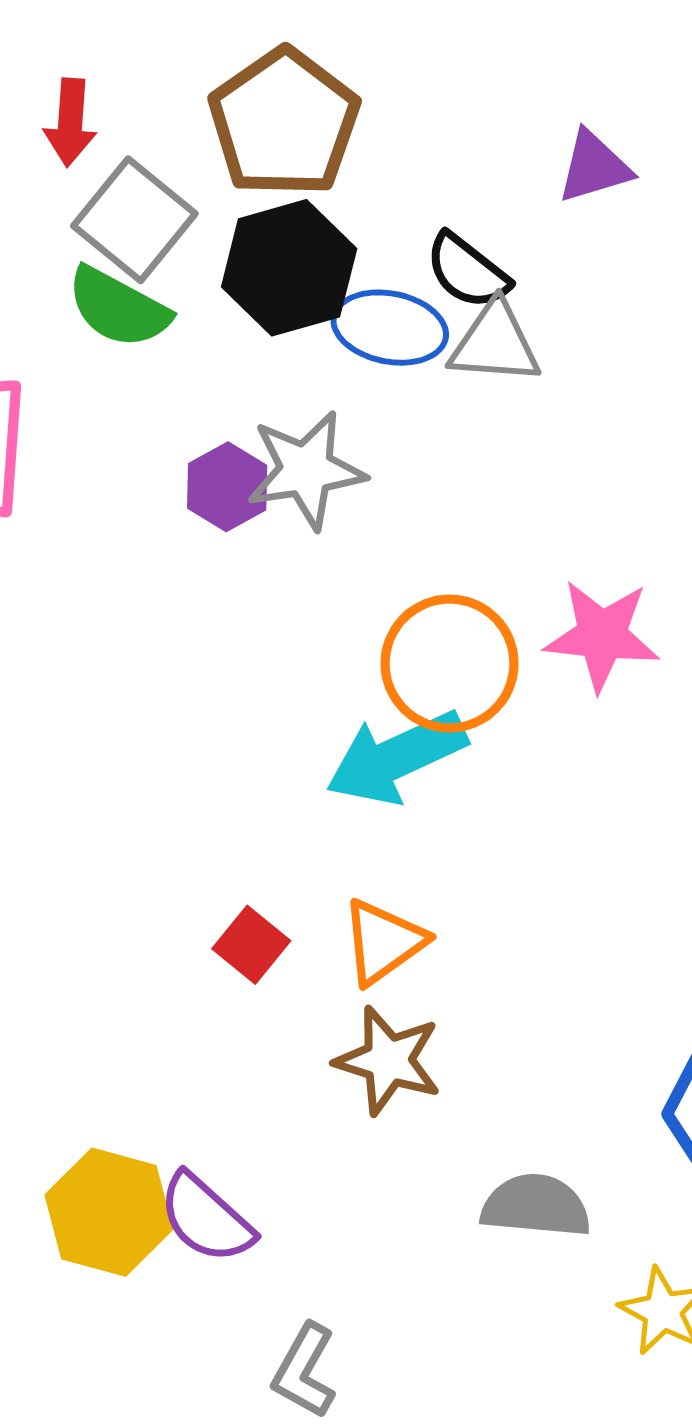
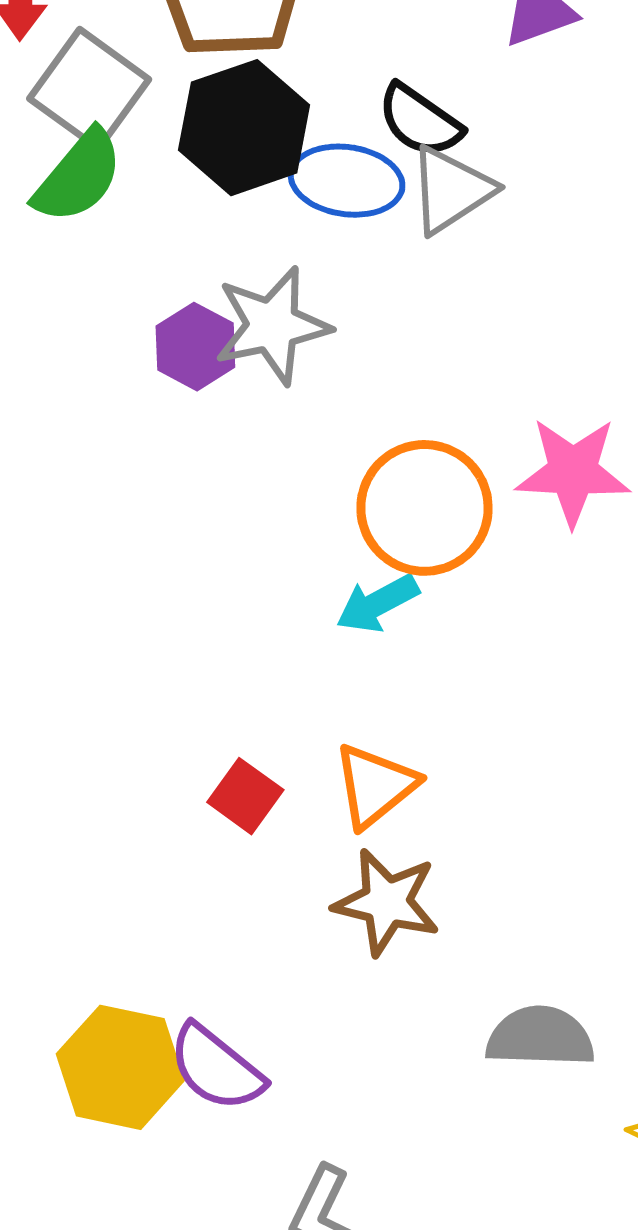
green semicircle: (118, 308) -> (78, 176), turned -75
gray triangle: (495, 343) -> (451, 190), turned -34
cyan arrow: (396, 758) -> (377, 603), size x0.6

